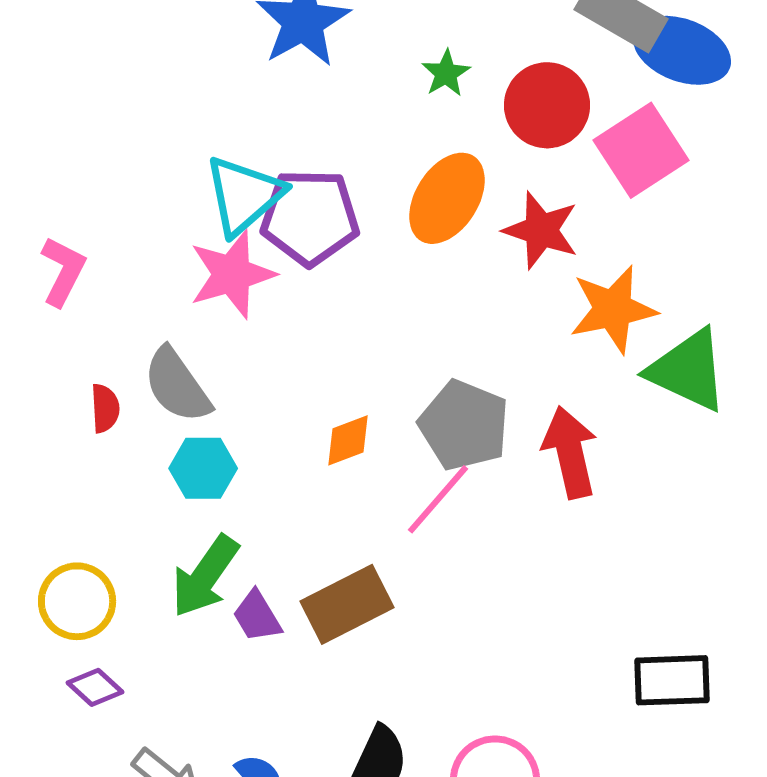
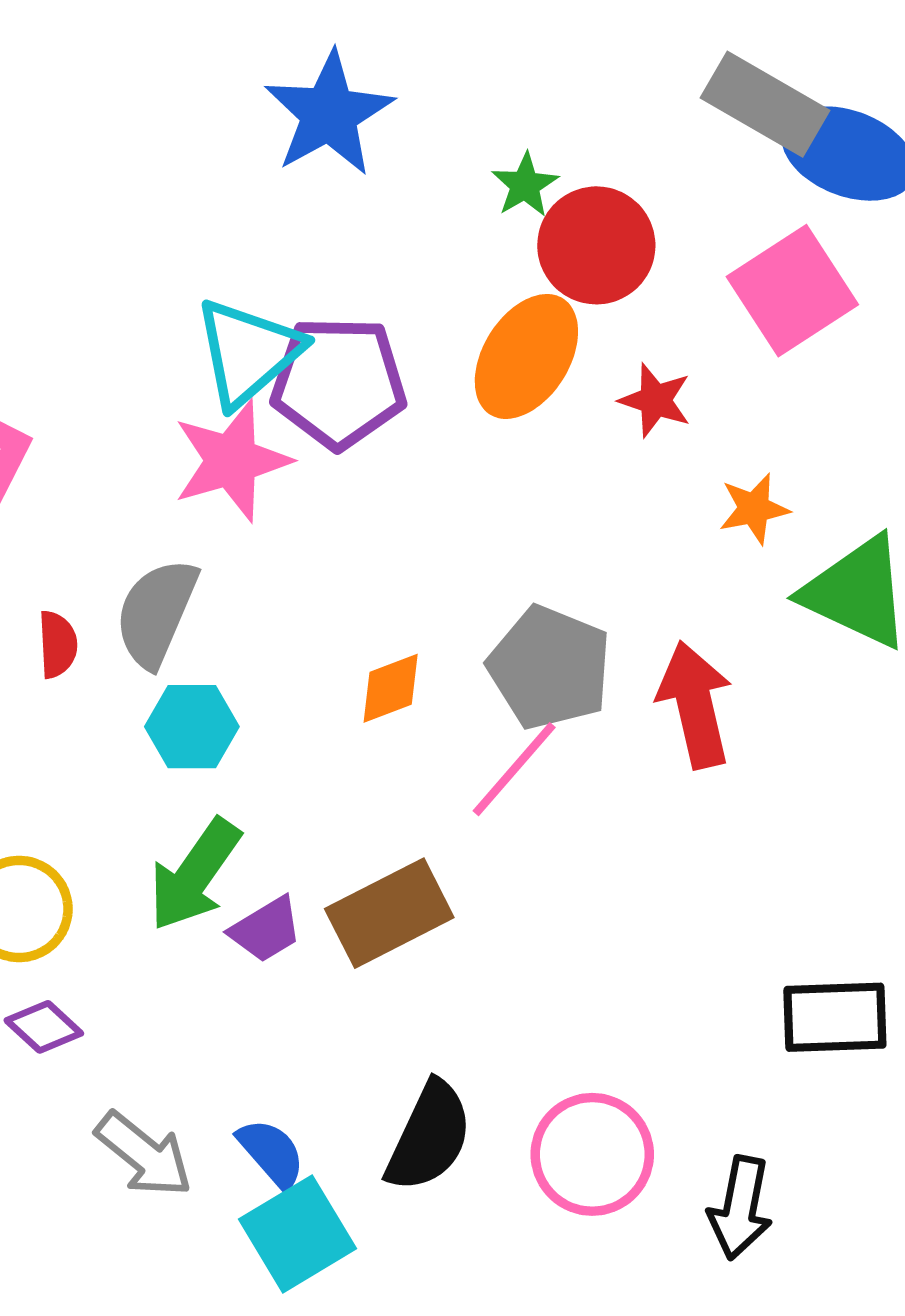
red circle: (547, 105) -> (596, 245), moved
red star: (541, 230) -> (655, 400), size x0.7
orange star: (613, 309) -> (754, 509), size x0.6
gray semicircle: (177, 385) -> (156, 613), turned 58
purple trapezoid: (257, 616) -> (266, 930), turned -90

